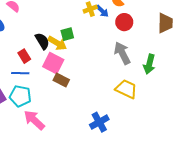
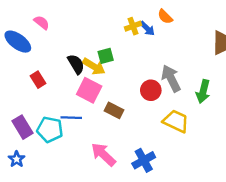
red circle: (124, 22) -> (151, 90), moved
red rectangle: (24, 56) -> (38, 80), moved
blue line: (20, 73) -> (71, 118), moved
brown rectangle: (61, 80) -> (114, 110), moved
pink arrow: (34, 120) -> (103, 154), moved

